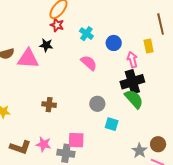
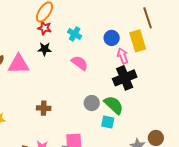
blue circle: (114, 43) -> (112, 38), moved
black star: (46, 45) -> (45, 49), moved
yellow rectangle: (149, 46) -> (138, 41), size x1.5
green semicircle: (134, 99) -> (114, 105), moved

